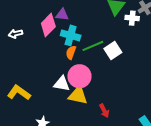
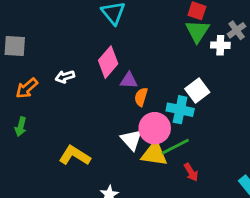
purple triangle: (62, 15) -> (129, 80), moved
cyan cross: (71, 35) -> (180, 110), moved
green line: (93, 46) -> (175, 147), moved
white triangle: (62, 84) -> (131, 140), turned 42

